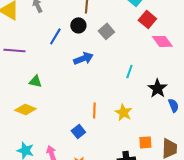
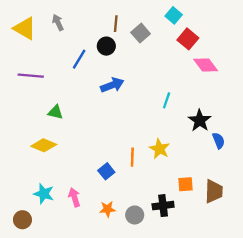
gray square: (106, 31) -> (141, 33), moved
orange line: (94, 110) -> (132, 157), moved

